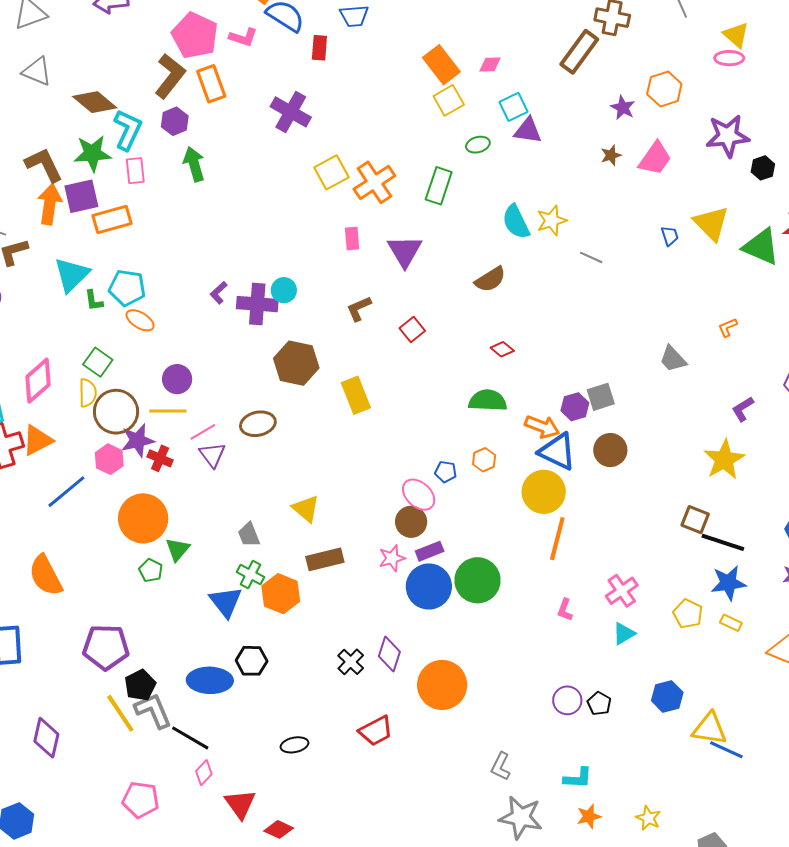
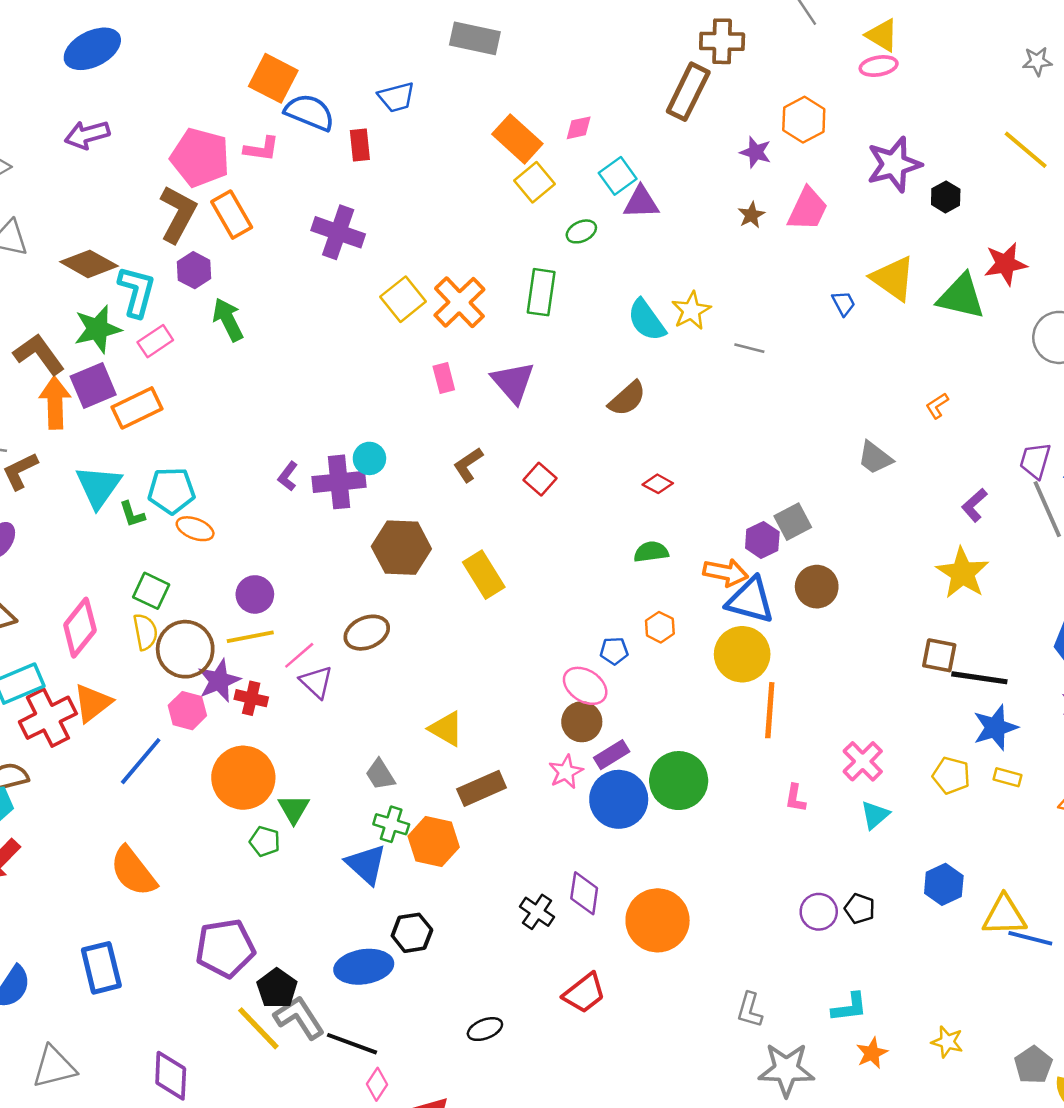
pink rectangle: (135, 171) -> (155, 341), turned 72
green semicircle: (488, 401) -> (651, 552), size x0.7

